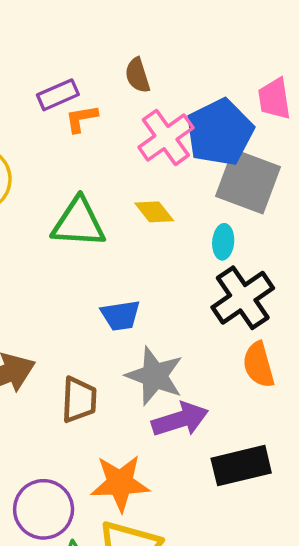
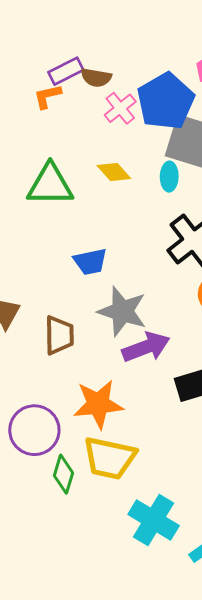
brown semicircle: (138, 75) -> (96, 78), moved, turned -60
purple rectangle: (58, 95) -> (66, 71), moved
pink cross: (166, 137) -> (120, 108), size x0.7
cyan ellipse: (223, 242) -> (169, 177), moved

